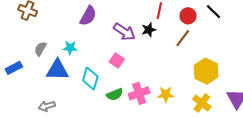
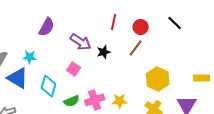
black line: (213, 12) -> (175, 23), moved
black star: (149, 30) -> (104, 52), moved
blue triangle: (57, 70) -> (18, 78), turned 30

